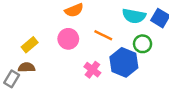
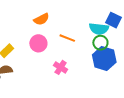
cyan semicircle: (134, 16) -> (99, 29), moved
blue hexagon: (124, 62) -> (104, 59), moved

